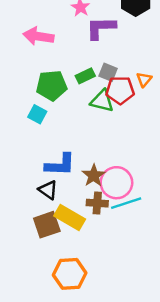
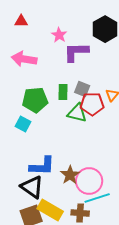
green rectangle: (85, 76) -> (63, 92), turned -63
black triangle: (48, 190) -> (32, 187), size x1.4
brown cross: (97, 203) -> (80, 213), moved

